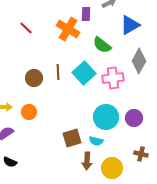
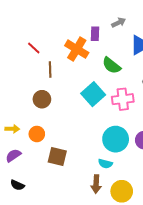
brown line: (58, 72) -> (50, 70), moved
brown square: (72, 138) -> (57, 156), moved, turned 30

